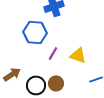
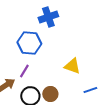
purple line: (53, 53) -> (24, 71), moved

